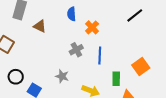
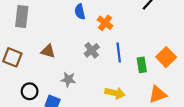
brown triangle: (40, 26) -> (48, 51), moved
gray star: (62, 76) -> (68, 79), moved
green rectangle: (116, 79) -> (142, 65), moved

